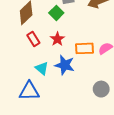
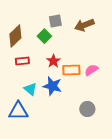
red rectangle: (33, 39) -> (22, 61), turned -64
red star: (57, 39) -> (53, 61), moved

